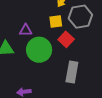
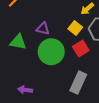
yellow square: (56, 22) -> (75, 28), turned 32

